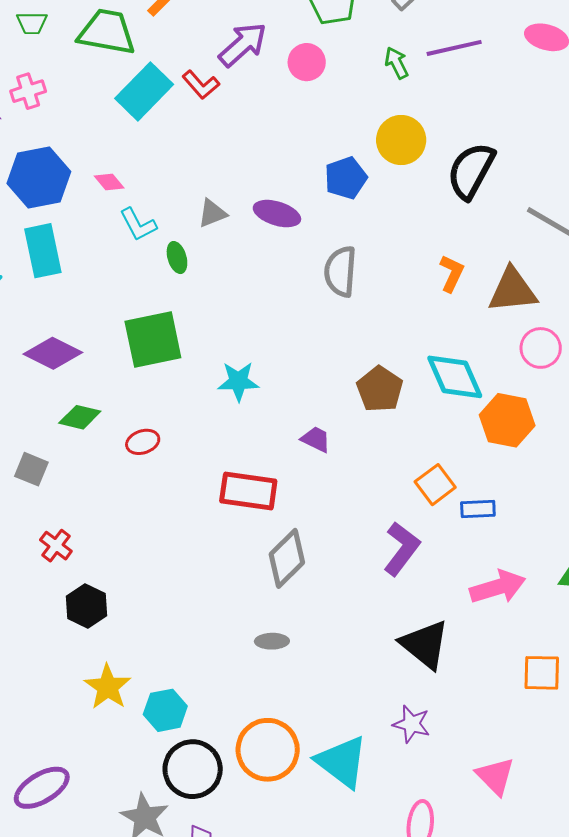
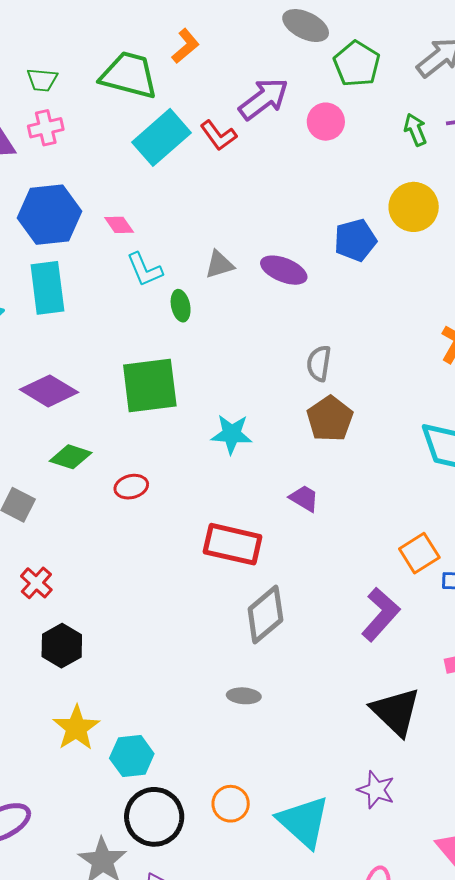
green trapezoid: (32, 23) -> (42, 80), moved
gray semicircle: (340, 271) -> (319, 363), moved, size x0.7
brown pentagon: (380, 389) -> (330, 419), moved
orange circle: (268, 750) -> (231, 804), size x0.6

